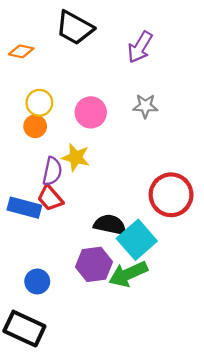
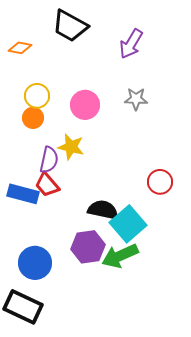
red circle: (171, 195) -> (160, 182), size x0.6
blue circle: (37, 281) -> (35, 263), size x1.4

